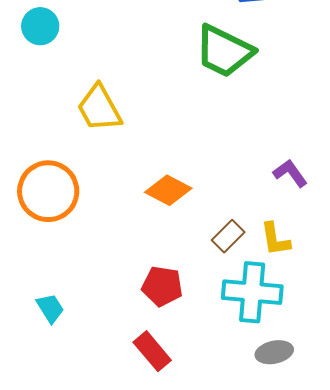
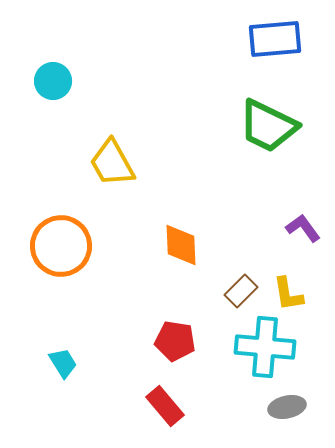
green trapezoid: (224, 51) -> (268, 126), moved
orange diamond: (168, 190) -> (181, 245), turned 60

